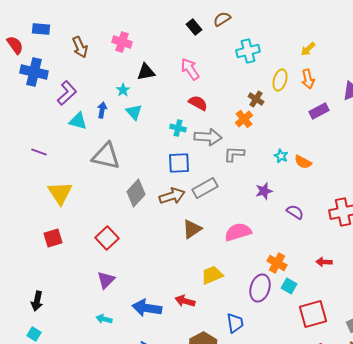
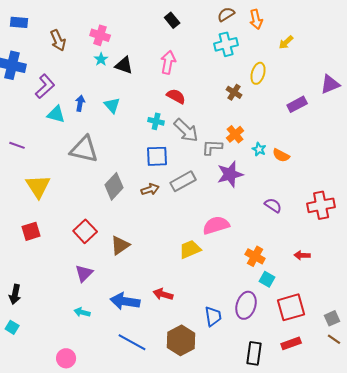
brown semicircle: (222, 19) -> (226, 14), moved
pink arrow: (190, 69) -> (168, 62), turned 45
black triangle: (146, 72) -> (124, 65), turned 30
orange arrow: (308, 79) -> (256, 19), moved
cyan star: (123, 90) -> (101, 59), moved
orange cross: (244, 119) -> (235, 134), moved
gray arrow: (208, 137) -> (186, 130), turned 40
purple star: (264, 191) -> (230, 174), moved, size x1.5
brown arrow: (172, 196) -> (150, 189), size x0.7
brown triangle: (192, 229) -> (120, 245), moved
yellow trapezoid: (212, 275) -> (190, 249), moved
purple ellipse: (260, 288) -> (246, 305), moved

